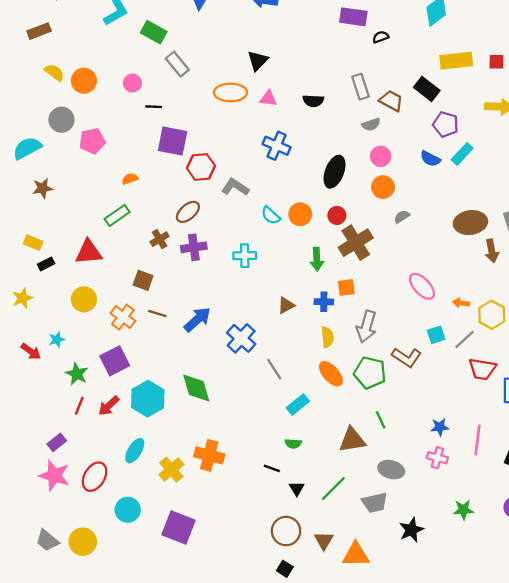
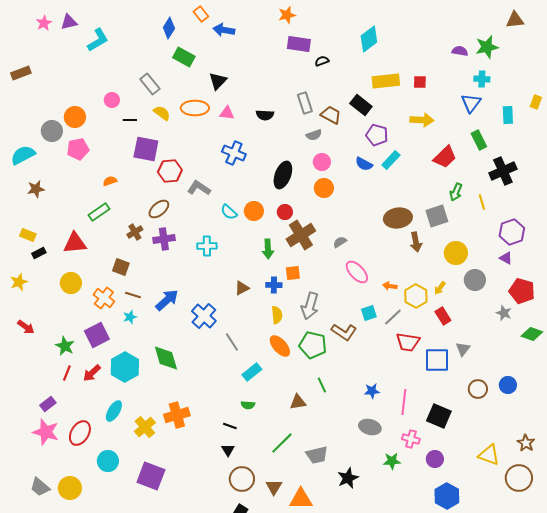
brown rectangle: (39, 31) -> (21, 73), moved
green rectangle: (154, 32) -> (184, 57), moved
yellow semicircle: (54, 72) -> (162, 113), moved
orange circle: (84, 81) -> (75, 117), moved
gray semicircle: (402, 217) -> (340, 242), moved
cyan star: (57, 340) -> (130, 317), moved
brown triangle: (352, 440) -> (298, 402), size x0.7
orange cross: (209, 455) -> (177, 415), turned -30
pink cross: (437, 458) -> (411, 439), moved
gray ellipse: (391, 470) -> (370, 427), moved
black triangle: (297, 488) -> (228, 450), moved

